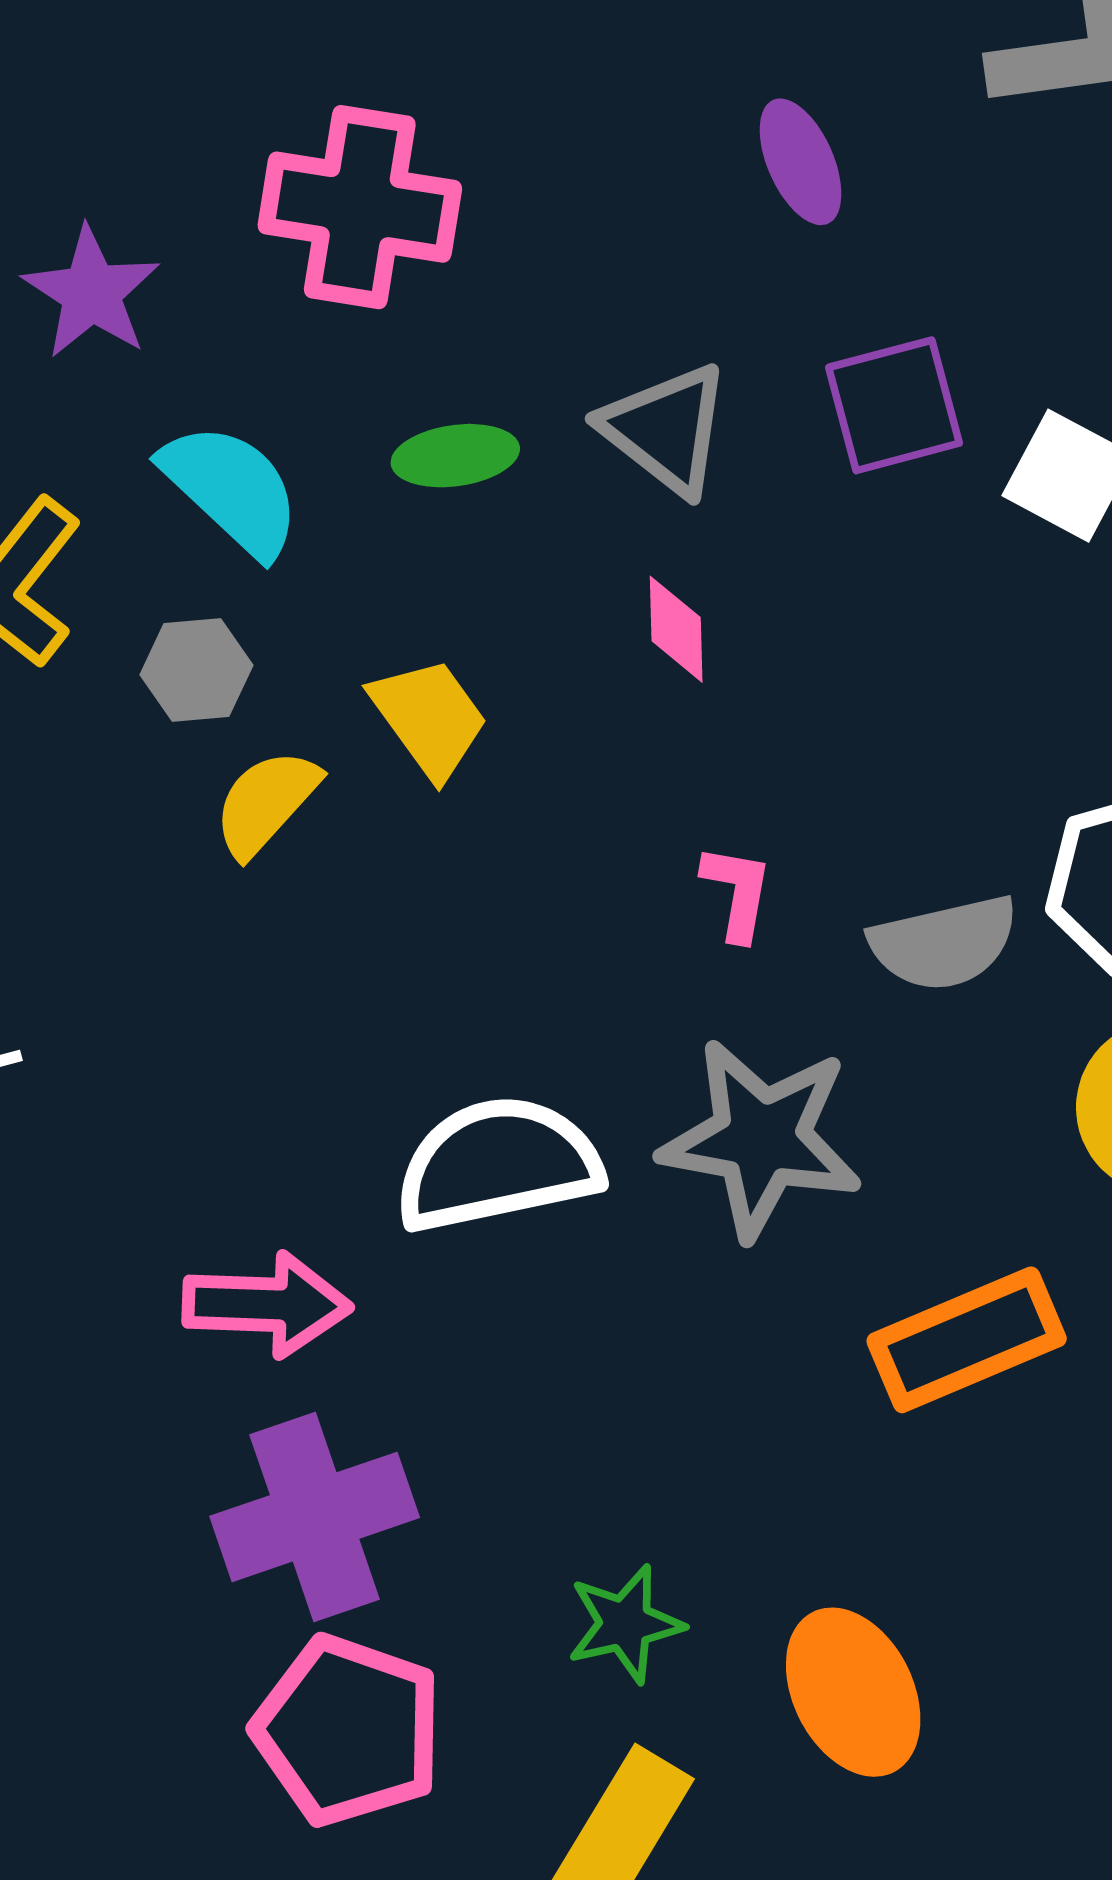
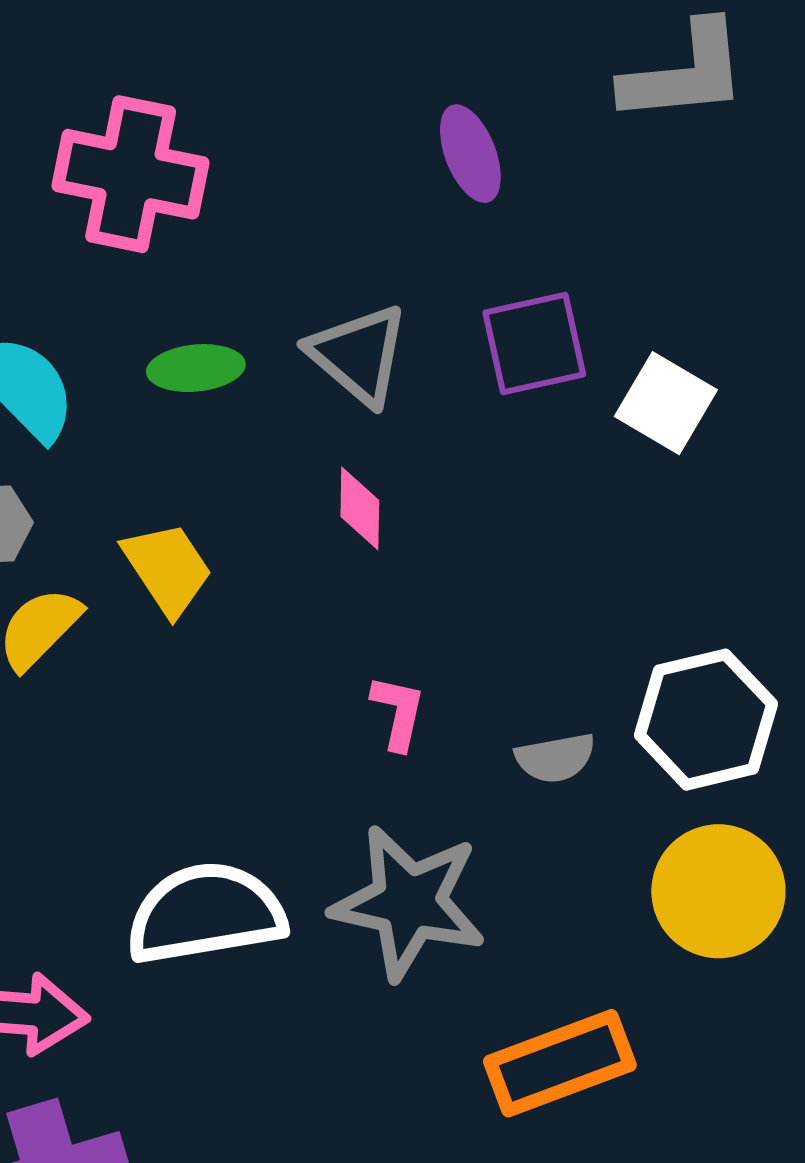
gray semicircle: (944, 943) -> (555, 758), size x0.7

